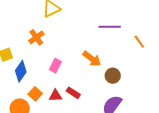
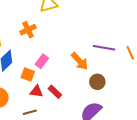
purple line: (110, 27) -> (104, 48), moved
orange square: (35, 94) -> (28, 74), moved, turned -32

